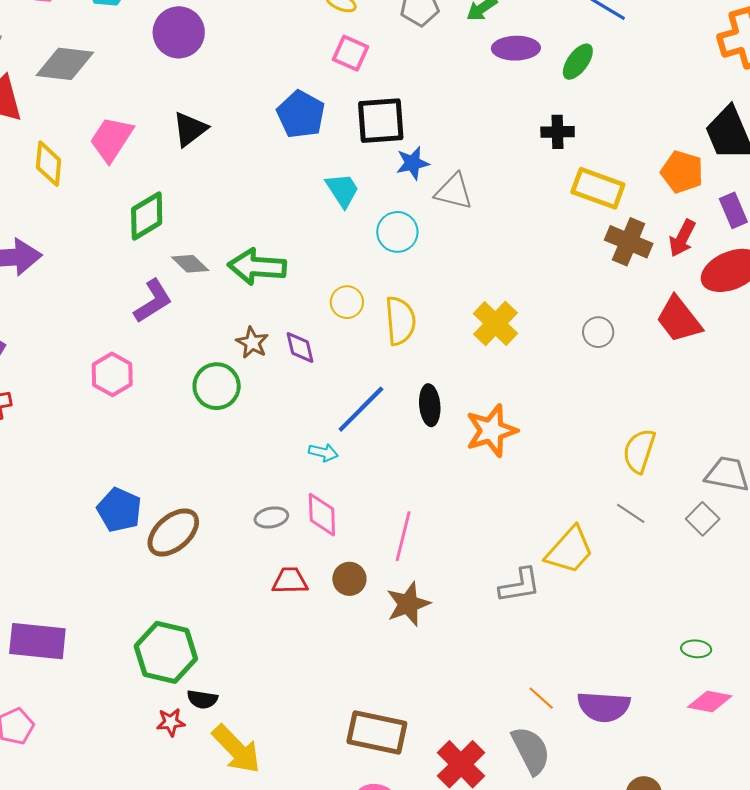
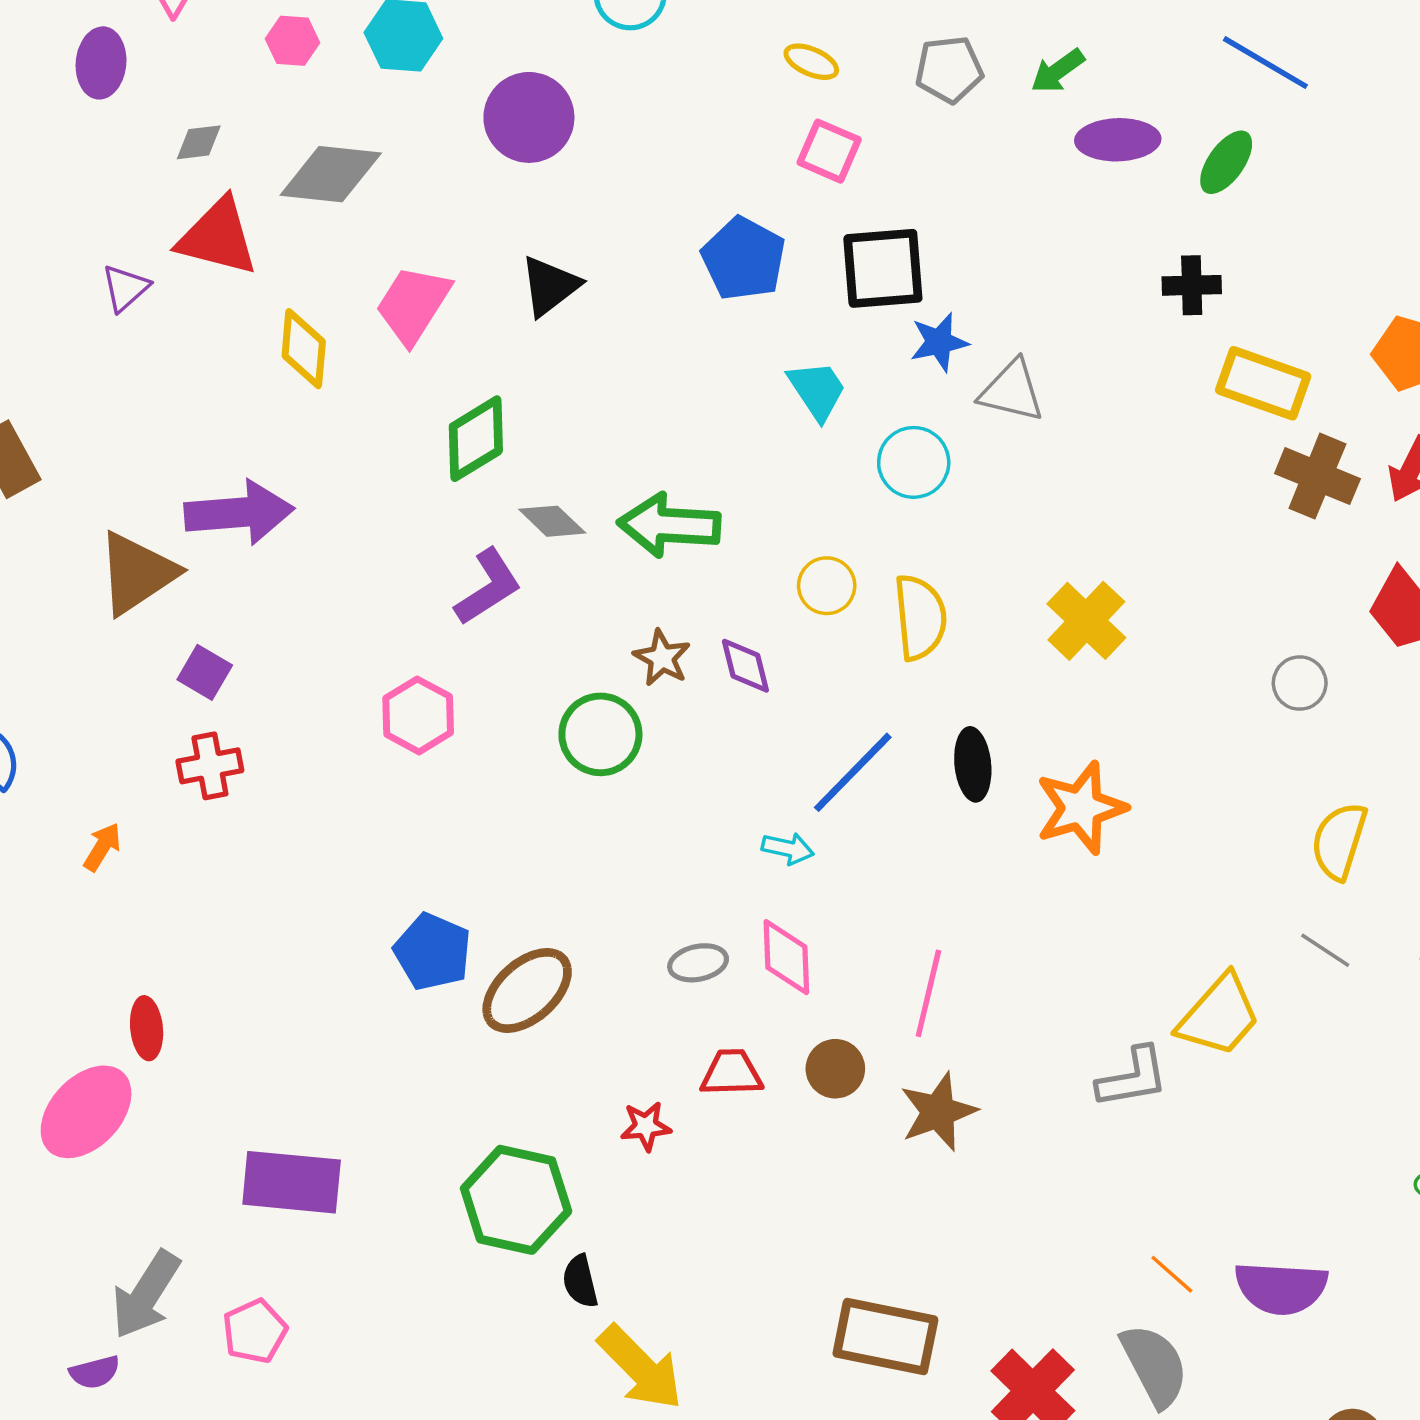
gray circle: (598, 332) -> (1300, 683), moved
black semicircle: (202, 699) -> (580, 1281), turned 68
red star: (171, 722) -> (646, 1126), moved

